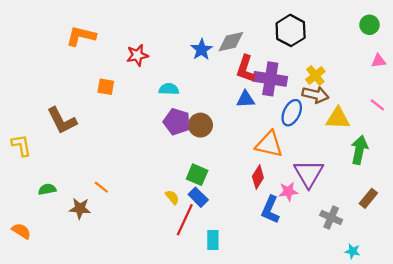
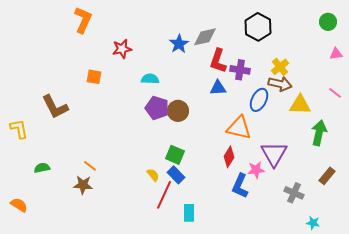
orange L-shape: (81, 36) -> (83, 20), moved, turned 100
purple cross: (270, 79) -> (240, 70), size x0.7
brown star: (80, 208) -> (83, 185), moved

